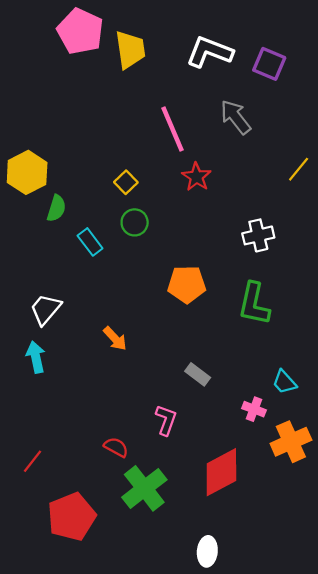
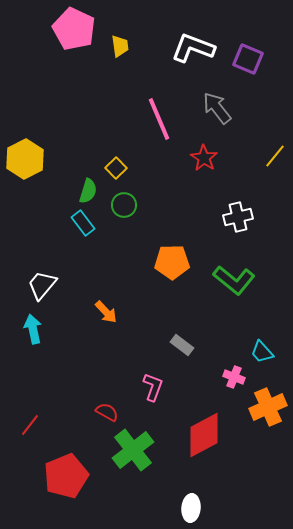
yellow trapezoid: (130, 50) -> (120, 46), size x0.6
red star: (196, 177) -> (204, 158), moved
green semicircle: (56, 208) -> (88, 191), moved
green L-shape: (254, 304) -> (234, 280), turned -63

